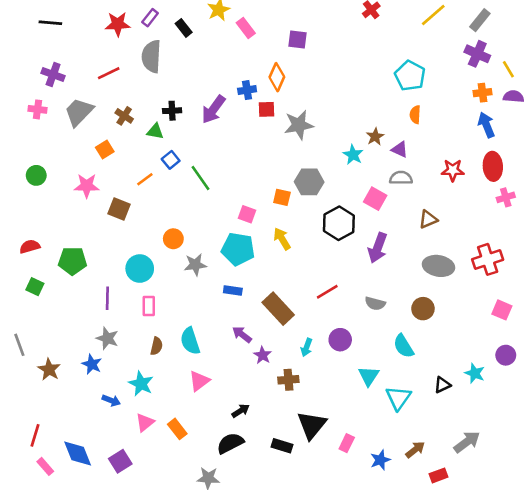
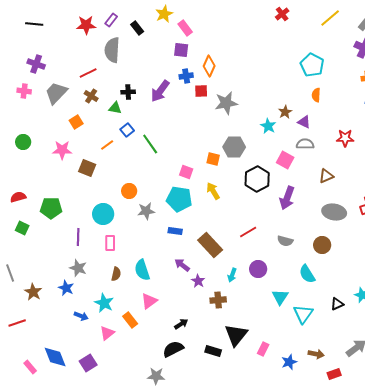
purple square: (298, 40) -> (181, 50), moved
red line: (109, 73) -> (88, 73), moved
orange rectangle: (177, 429) -> (130, 320), moved
red line: (35, 435) -> (17, 323), moved, turned 54
brown arrow: (415, 450) -> (316, 354), turned 49

